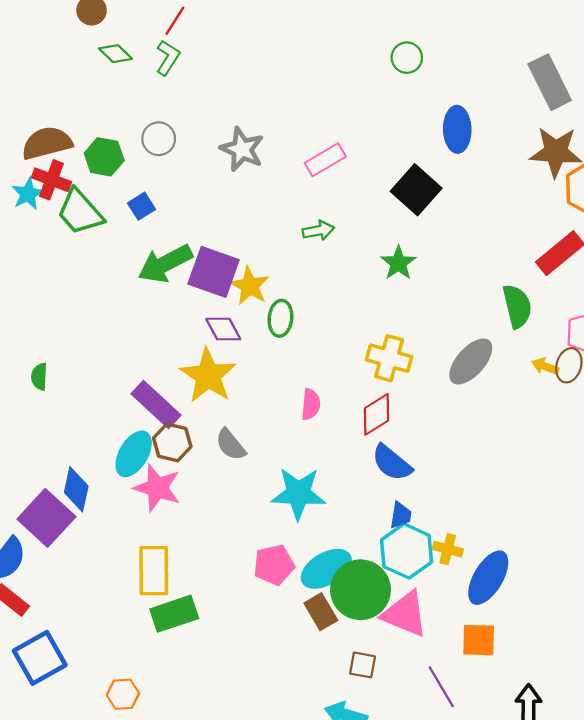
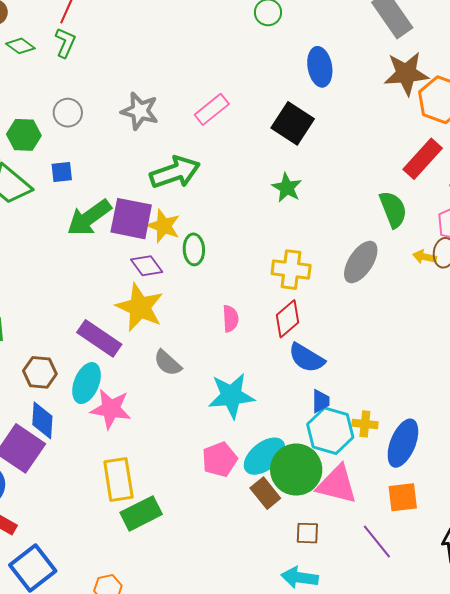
blue square: (141, 206) -> (62, 172), turned 35
green arrow: (318, 231) -> (175, 172), moved, size x1.8
brown hexagon: (172, 442) -> (40, 372), moved

